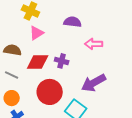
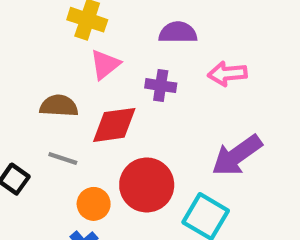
purple cross: (62, 61) -> (161, 86), moved
orange circle: (12, 98) -> (94, 204), moved

